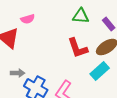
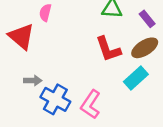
pink semicircle: (28, 19) -> (45, 13), turned 120

